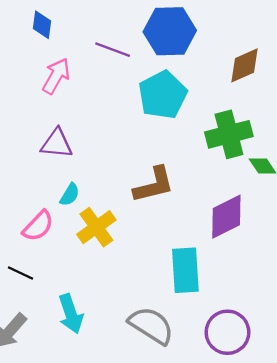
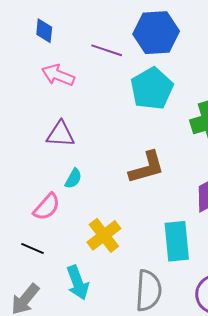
pink arrow: (56, 76) -> (58, 75), turned -96
yellow cross: (96, 227) -> (104, 235), moved
gray semicircle: (151, 325) -> (148, 291), turned 63

